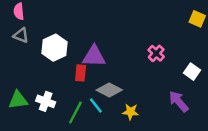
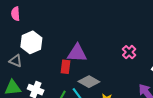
gray triangle: (21, 35) -> (16, 61), moved
white hexagon: (54, 48) -> (31, 42), moved

